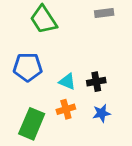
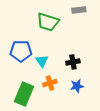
green trapezoid: (44, 20) -> (48, 22), moved, turned -40
cyan triangle: (67, 82) -> (42, 61), moved, turned 32

